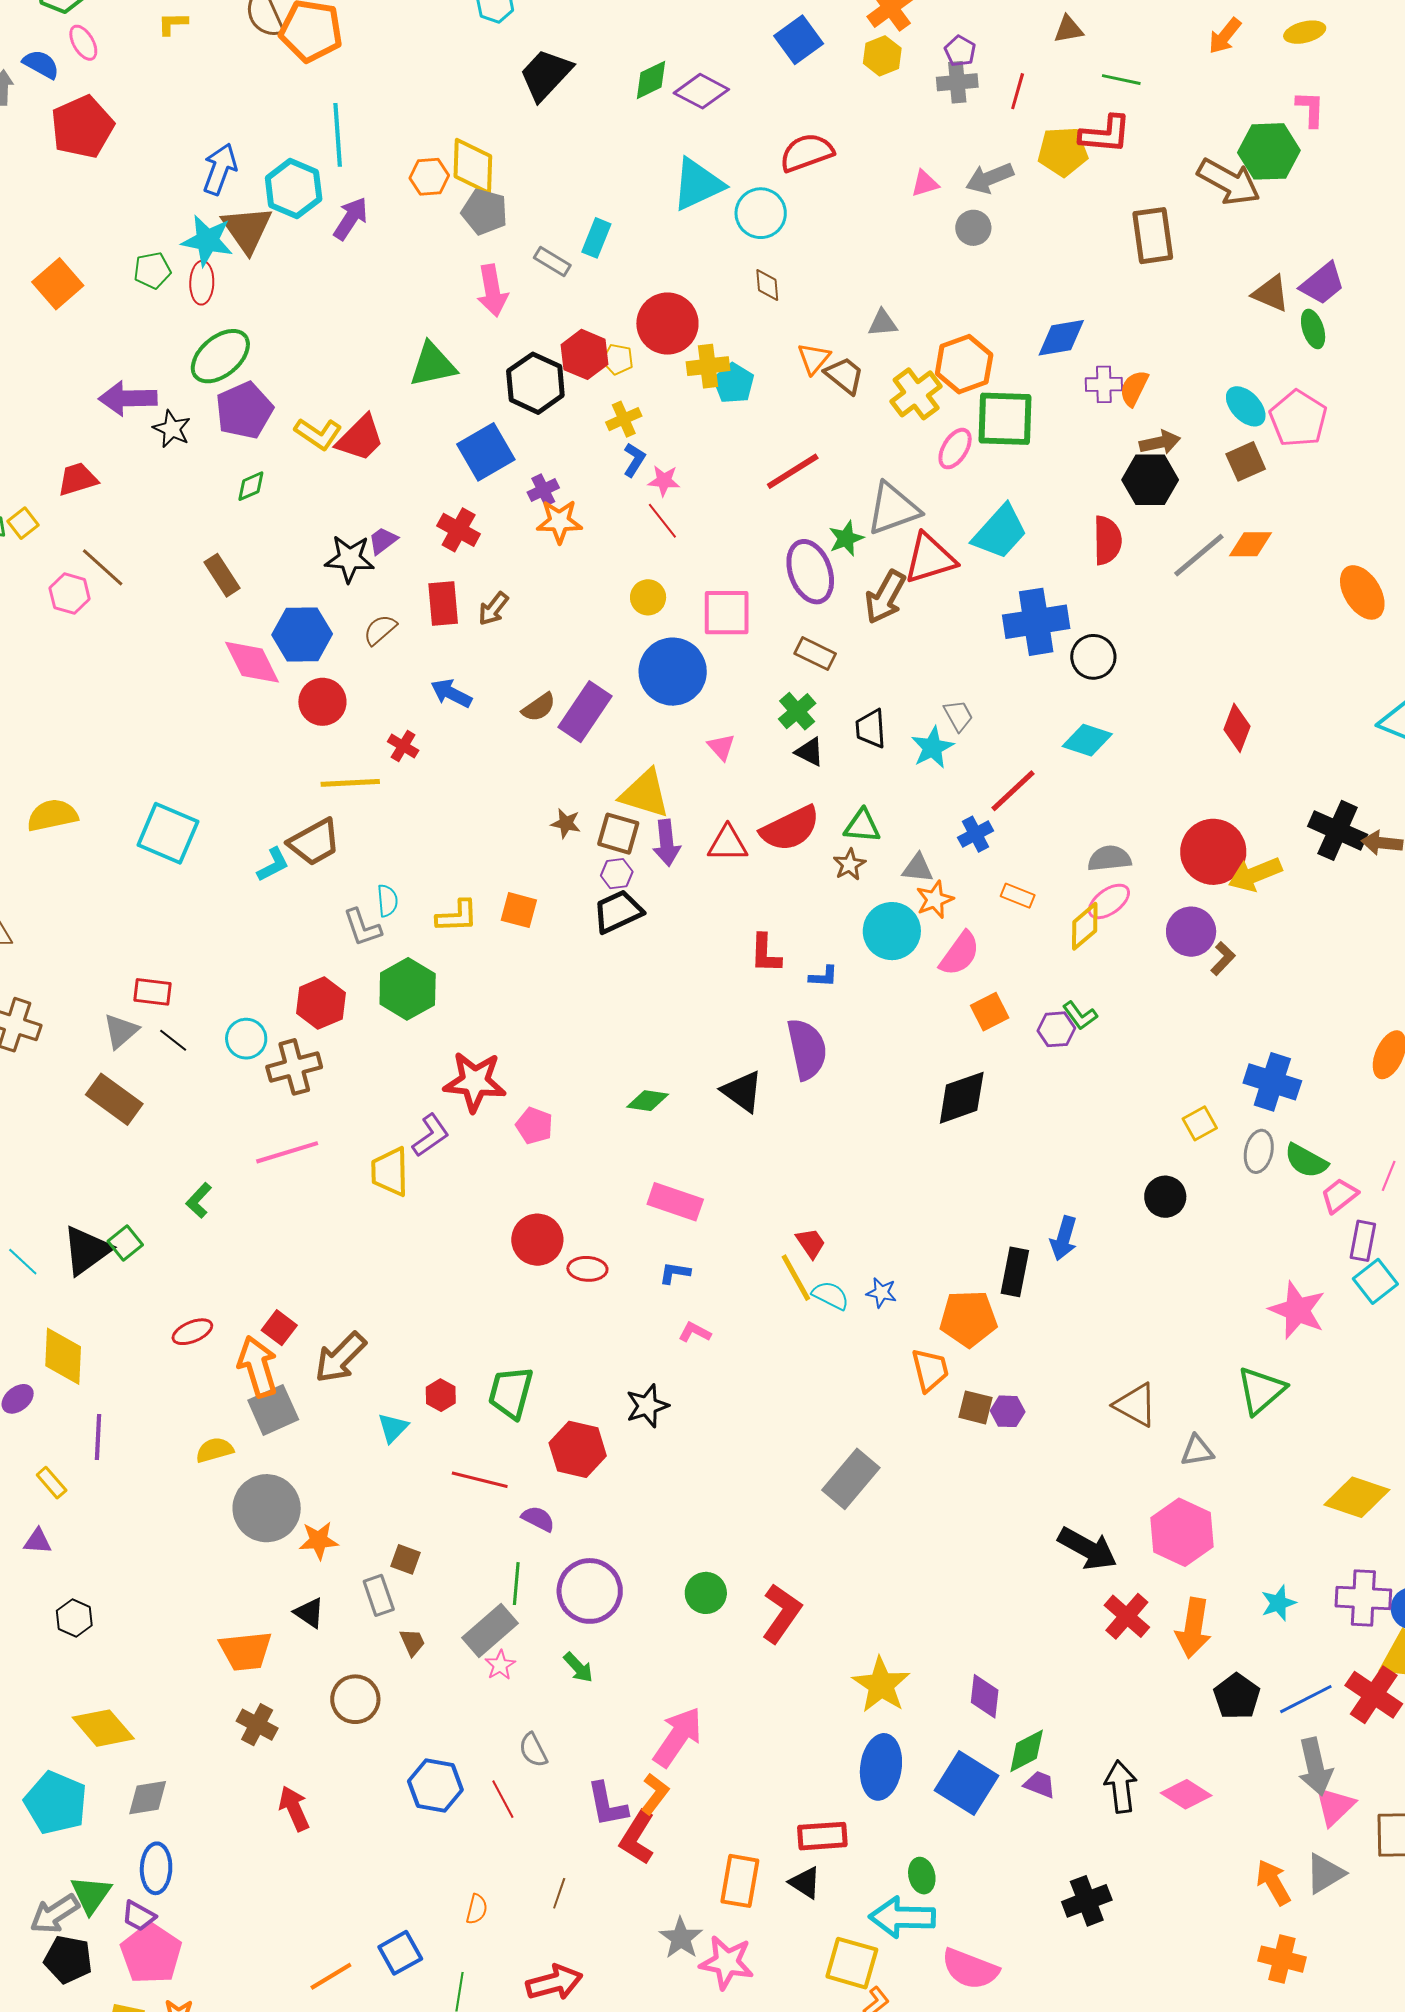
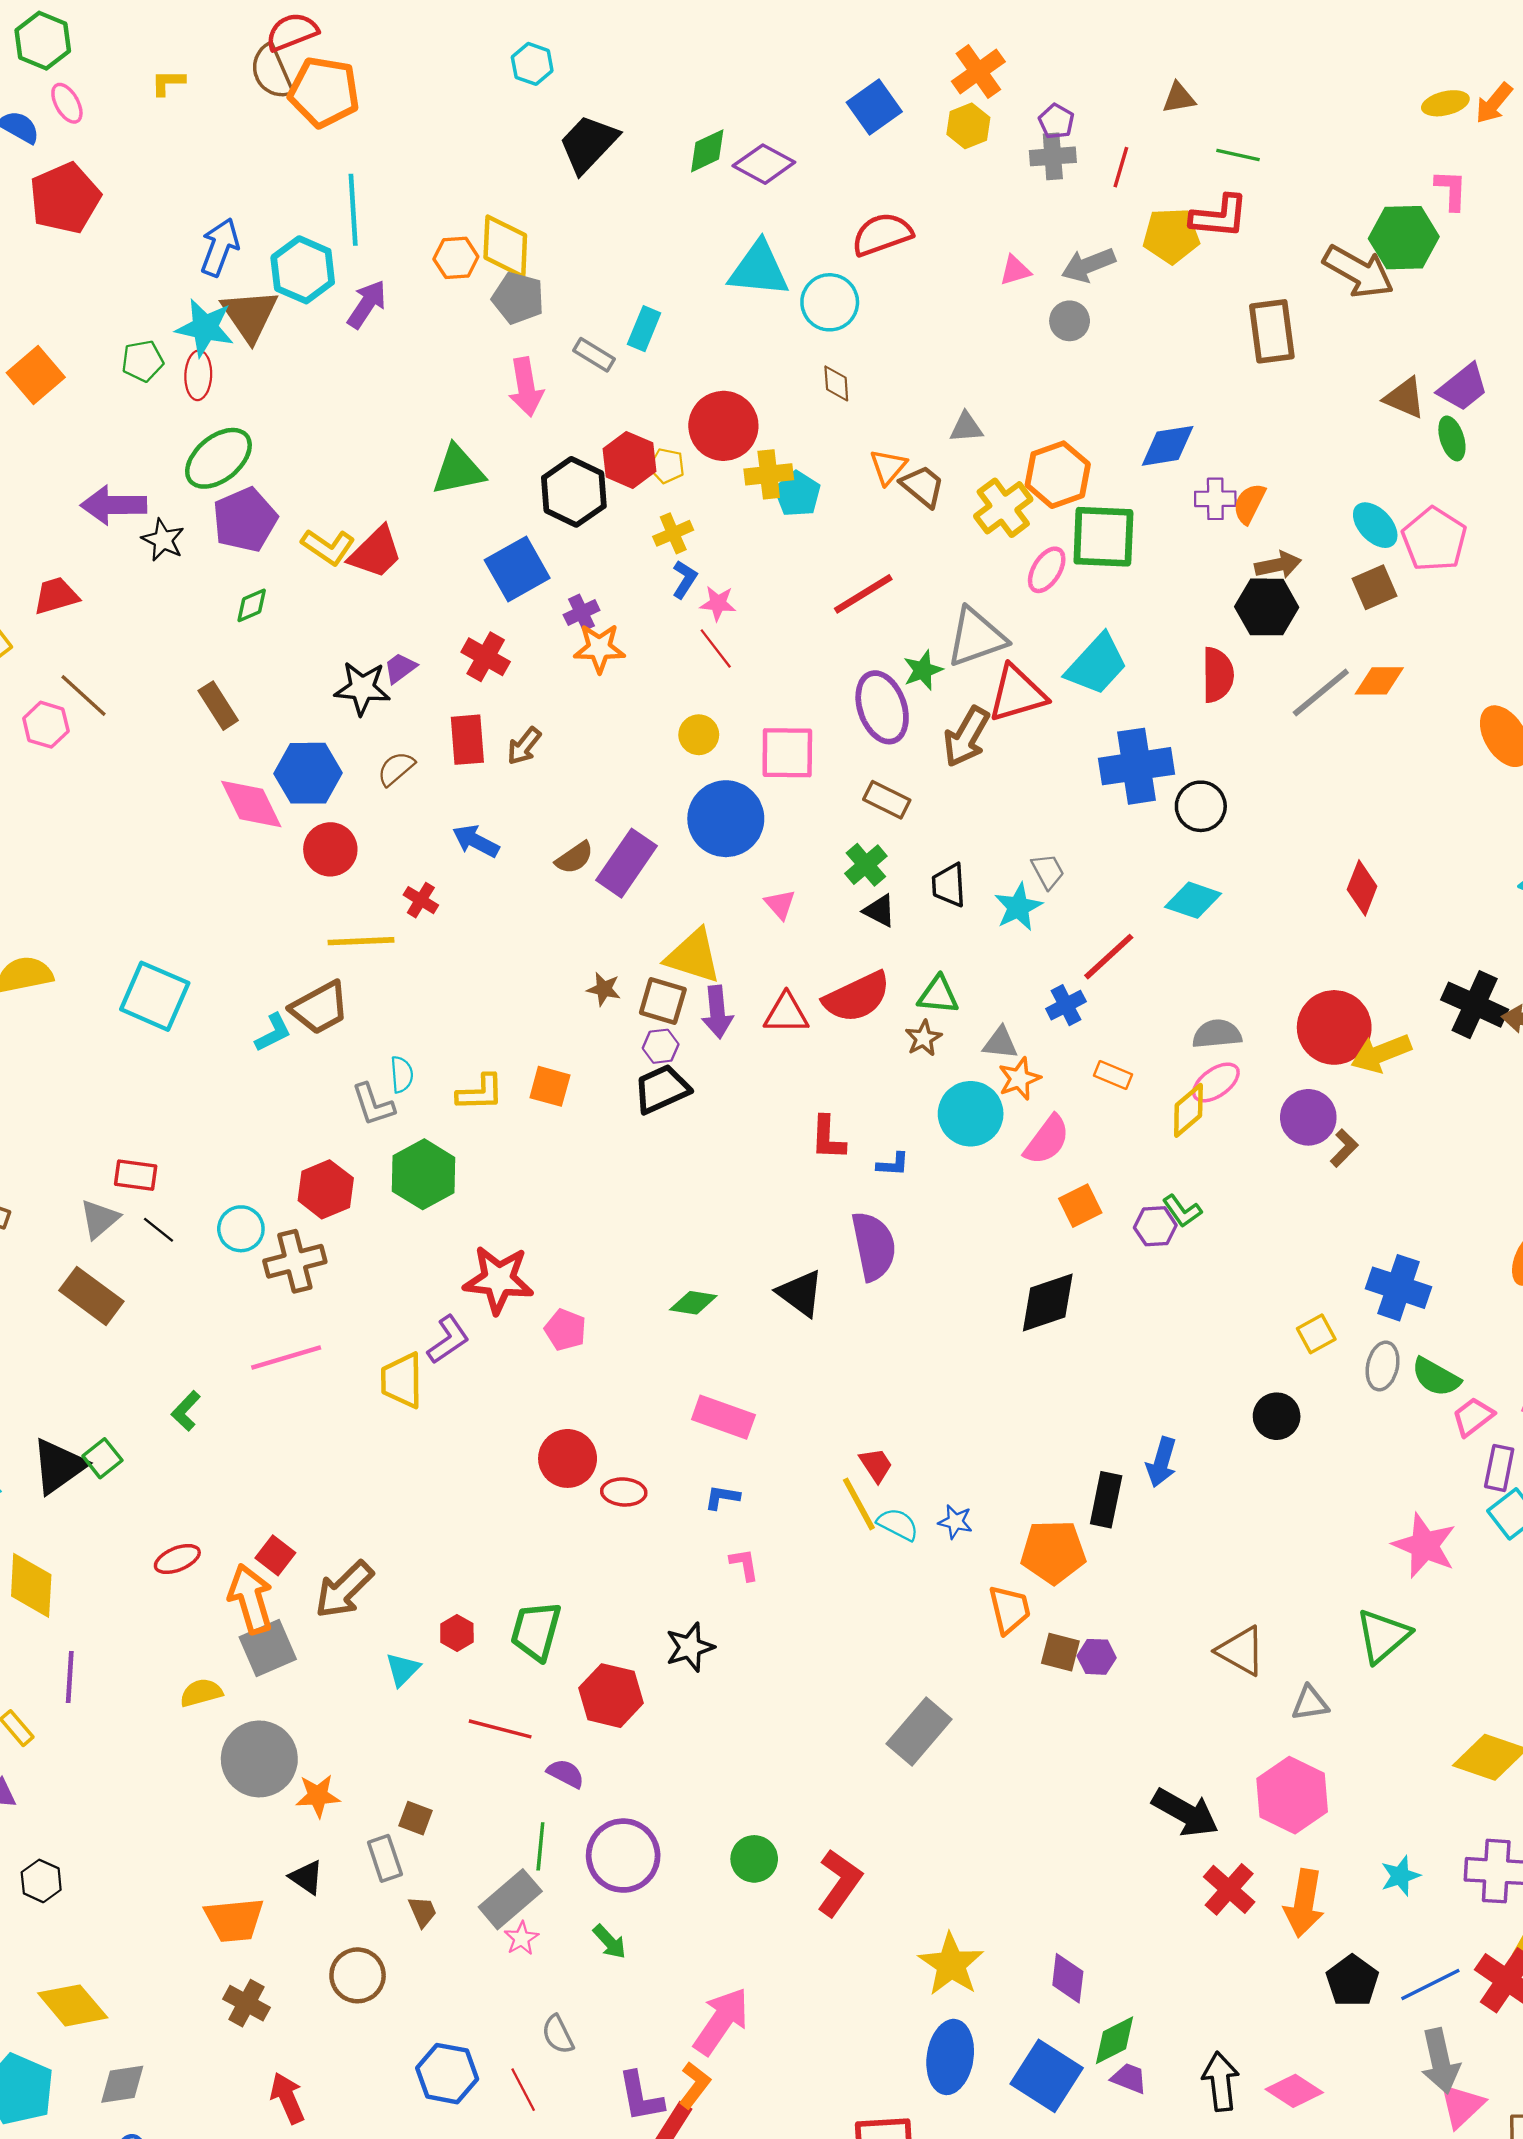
orange arrow: (1225, 36) -> (1494, 103), moved
cyan triangle: (698, 184) -> (759, 269), turned 30
pink L-shape: (695, 1332) -> (744, 1564), turned 52

